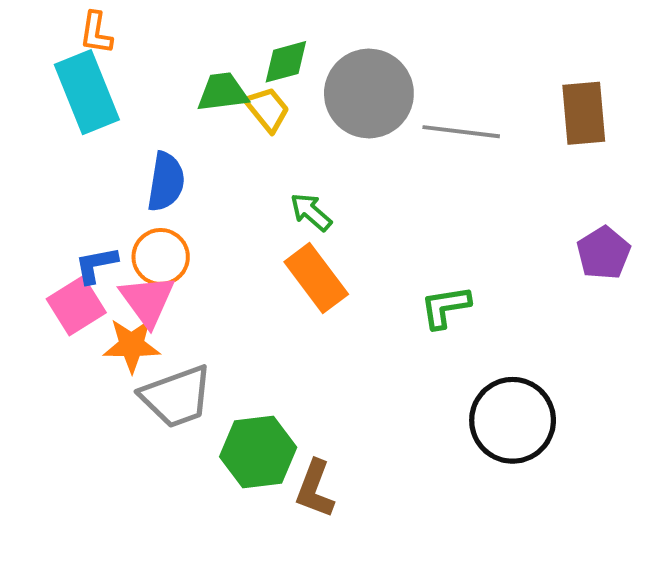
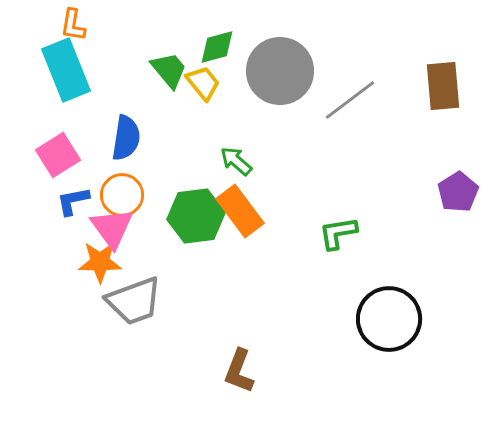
green trapezoid: (223, 92) -> (169, 70), turned 57
gray line: (461, 132) -> (350, 100), turned -44
pink square: (76, 306) -> (58, 155), moved
green hexagon: (258, 452) -> (196, 216), moved

